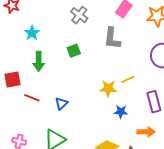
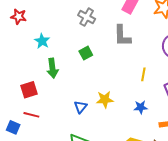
yellow line: (128, 79) -> (143, 74), turned -48
yellow star: (108, 88) -> (105, 99), moved
red line: (32, 98) -> (31, 115), moved

